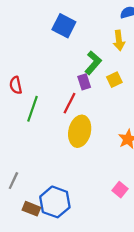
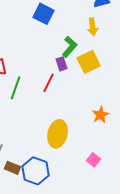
yellow square: (114, 80) -> (89, 62), size x1.6
yellow ellipse: (80, 131) -> (58, 134), moved
brown rectangle: (31, 209) -> (13, 168), moved

